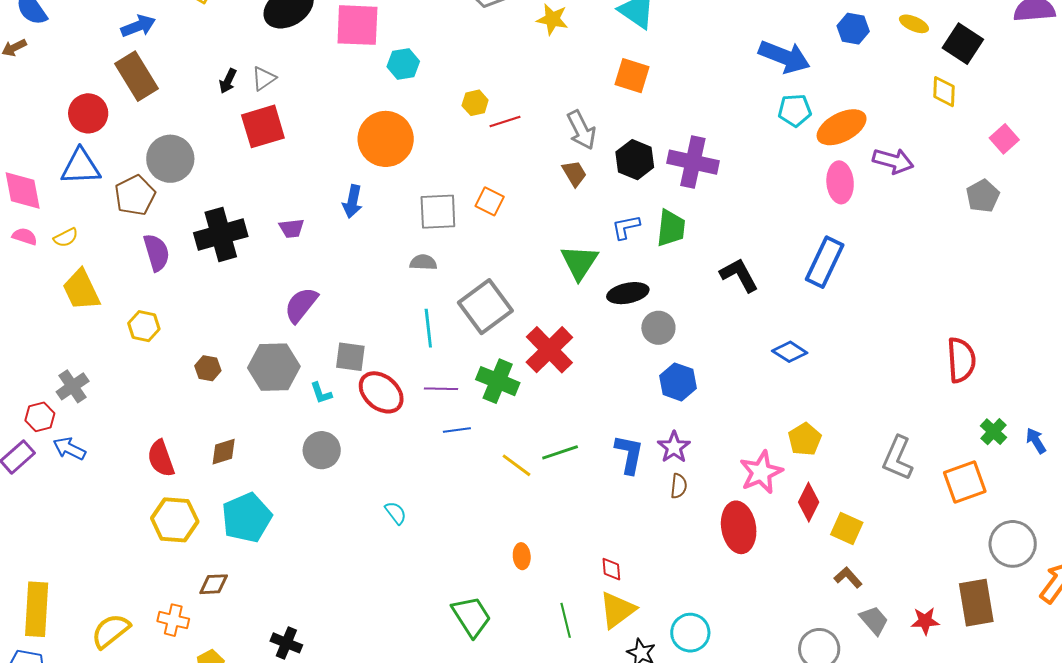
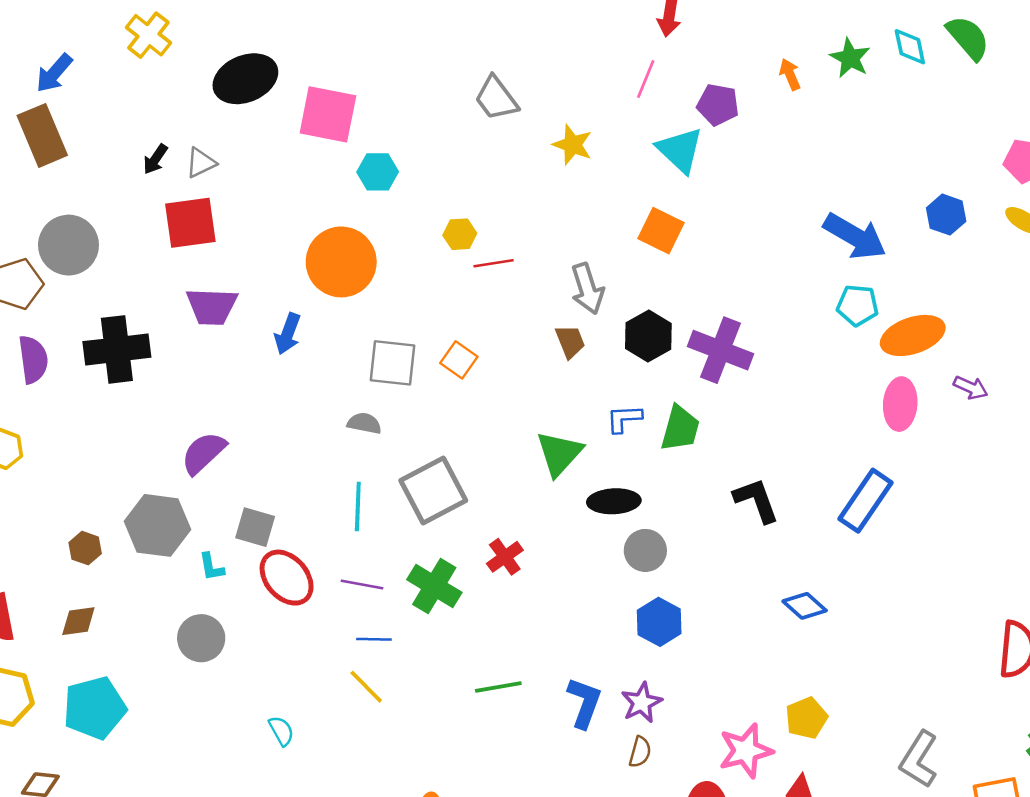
blue arrow: (138, 26) -> (54, 73), turned 144
purple arrow: (893, 161) -> (971, 388), size x0.7
purple trapezoid: (292, 228) -> (212, 306), moved, size x1.6
red cross: (549, 350) -> (505, 557), size x0.6
brown hexagon: (208, 368) -> (85, 548), moved
yellow line: (517, 465) -> (366, 687), moved

